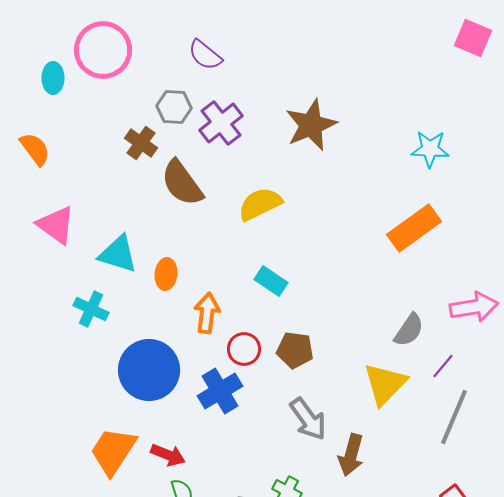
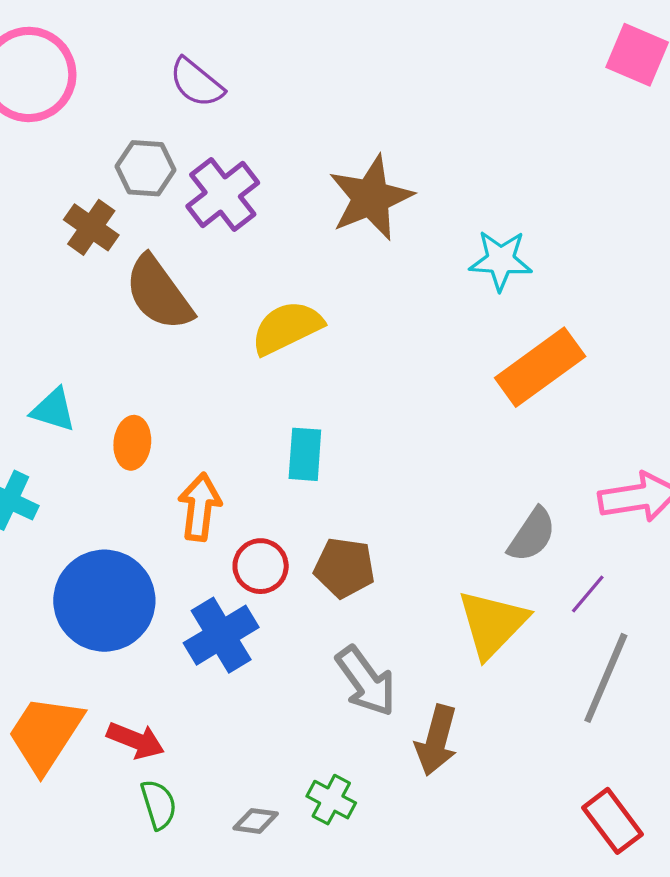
cyan star: (430, 149) -> (501, 260), moved
cyan triangle: (118, 254) -> (53, 410), size x0.7
cyan rectangle: (271, 281) -> (305, 454), turned 60

